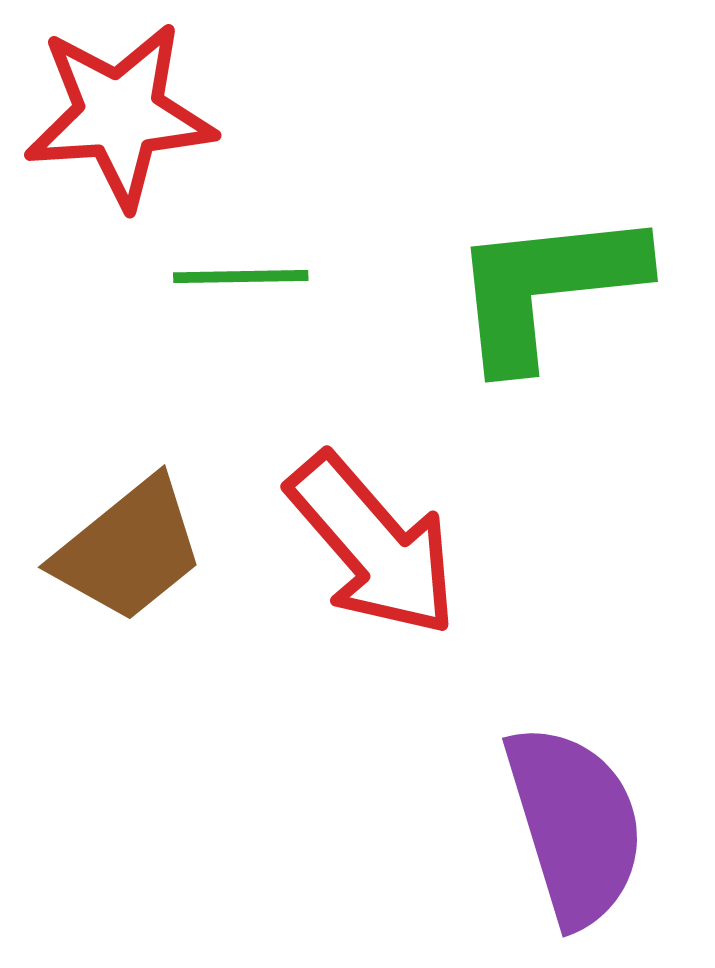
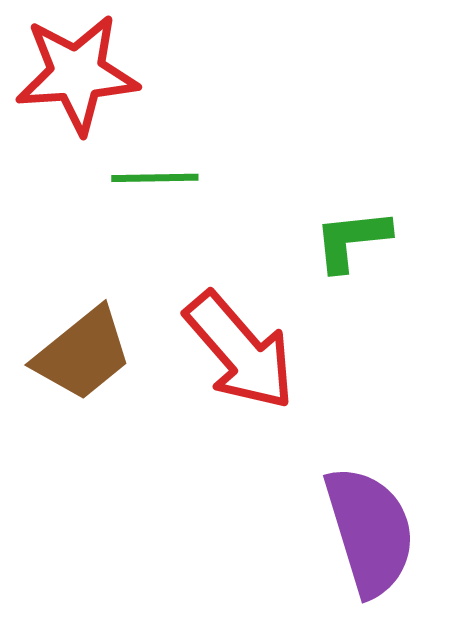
green L-shape: (547, 287) -> (352, 240), moved, size x0.6

